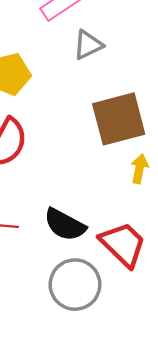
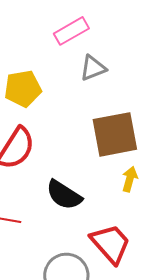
black semicircle: (65, 225) -> (64, 195), moved

